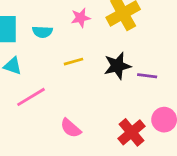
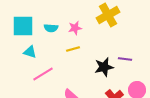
pink star: (81, 18) -> (75, 28), moved
black star: (117, 66) -> (104, 67), moved

